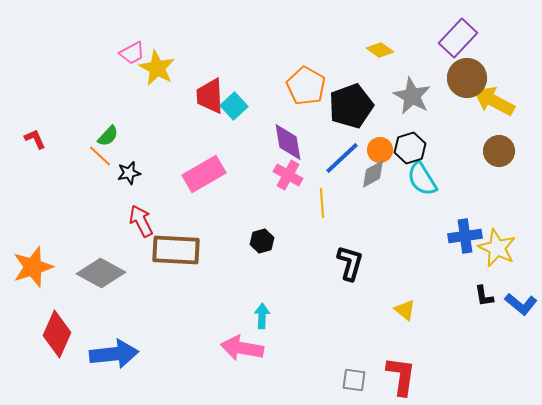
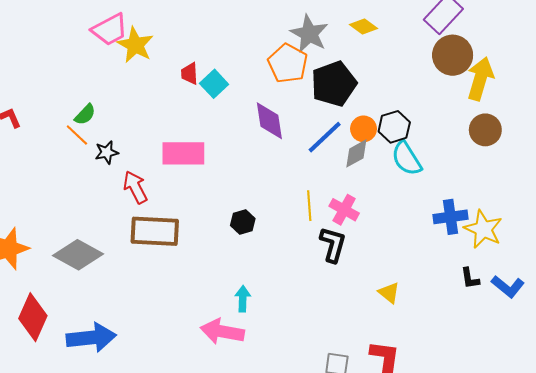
pink trapezoid: (132, 53) -> (110, 30), size x1.4
red trapezoid: (210, 96) -> (190, 74), size x0.6
gray star: (412, 96) -> (309, 34), moved
yellow arrow: (494, 101) -> (480, 79), turned 78
pink rectangle: (204, 174) -> (183, 153), turned 30
pink cross: (288, 175) -> (344, 210), moved
yellow line: (322, 203) -> (309, 206), moved
red arrow: (141, 221) -> (135, 187), moved

